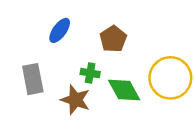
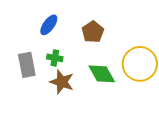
green cross: (90, 73) -> (55, 58), moved

